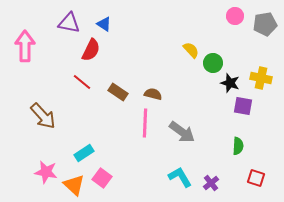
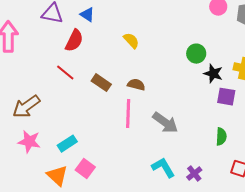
yellow semicircle: (191, 50) -> (131, 41), moved
brown arrow: (43, 116) -> (26, 107), turned 96
pink star: (46, 172) -> (29, 142), moved

